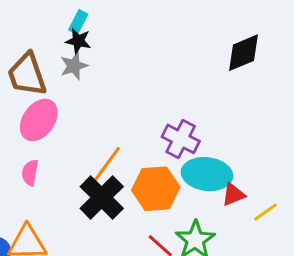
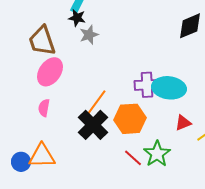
gray star: (74, 66) -> (89, 35), moved
purple cross: (181, 139) -> (147, 85), turned -30
cyan ellipse: (207, 174) -> (169, 88), moved

